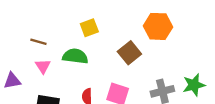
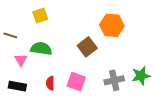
yellow square: (89, 28) -> (40, 16), moved
pink triangle: (43, 66) -> (21, 60), moved

